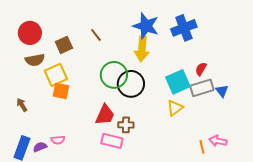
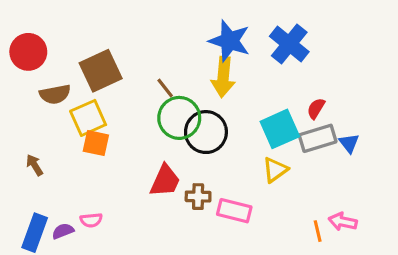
blue cross: (184, 28) -> (289, 44), turned -30
red circle: (30, 33) -> (28, 52), moved
brown line: (96, 35) -> (165, 88), moved
brown square: (64, 45) -> (101, 71), size x1.5
pink rectangle: (112, 141) -> (234, 211), moved

